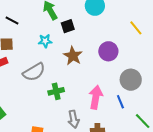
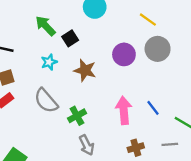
gray semicircle: (34, 72) -> (46, 101), turned 95
gray circle: (131, 80) -> (158, 49), moved
gray arrow: (74, 119) -> (87, 145), moved

